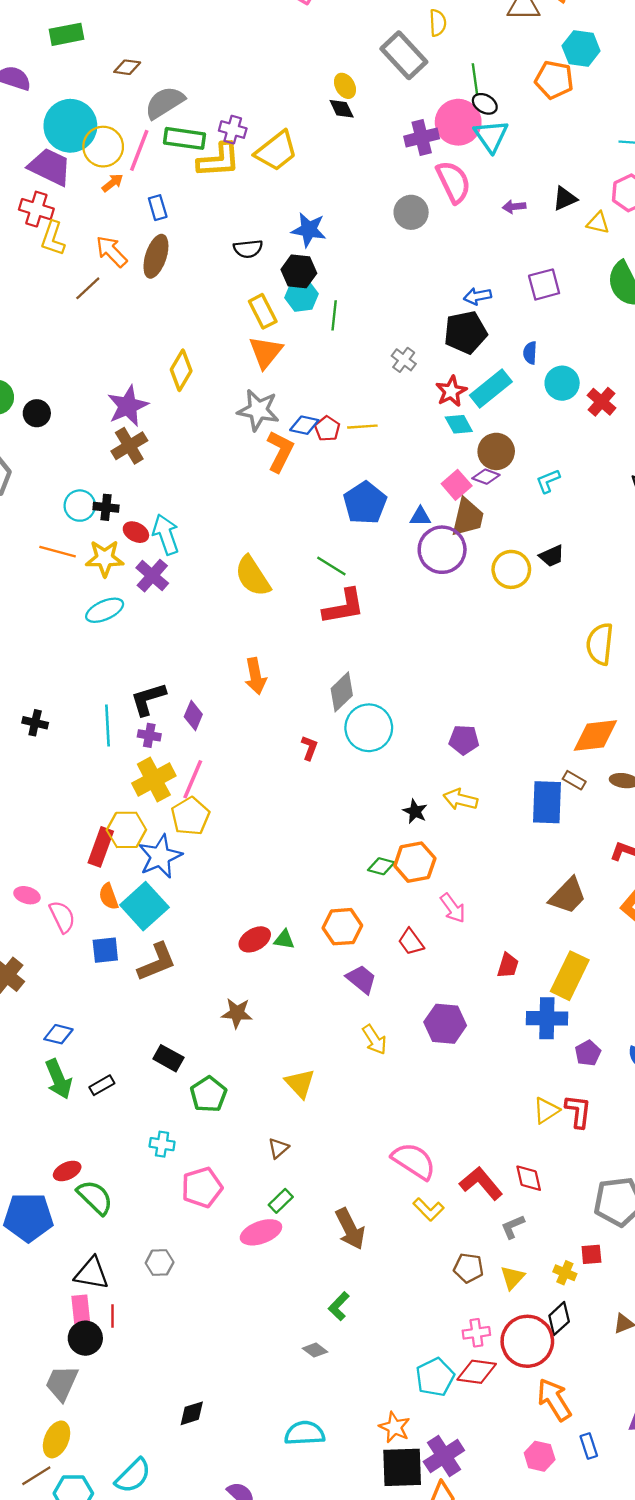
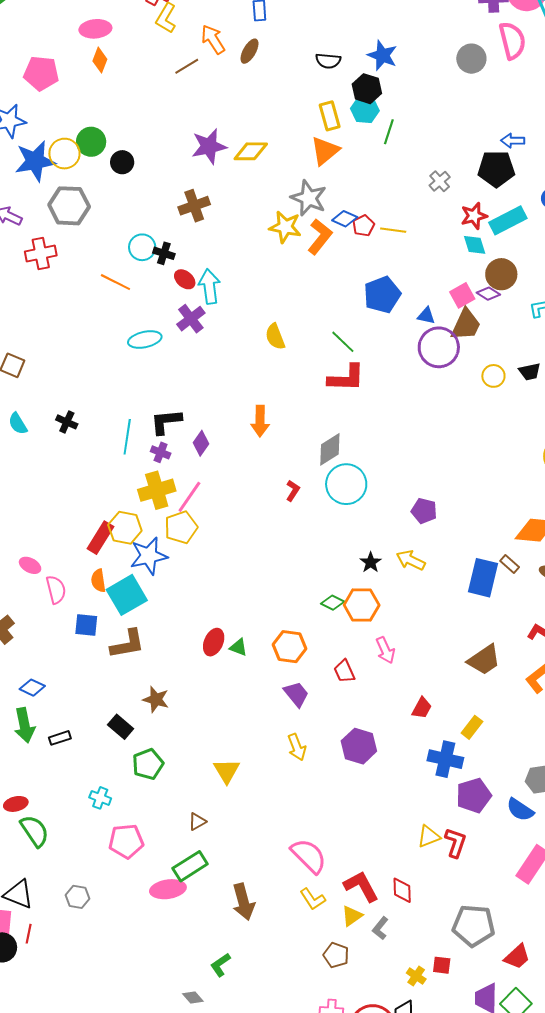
brown ellipse: (156, 256) -> (250, 51), size x0.7
yellow diamond: (181, 370) -> (251, 151), turned 48
purple star: (128, 406) -> (209, 146), moved
yellow star: (105, 558) -> (285, 227), moved
yellow circle: (511, 569) -> (493, 376), size x0.7
yellow semicircle: (253, 576) -> (275, 337), size x0.7
red ellipse: (255, 939) -> (214, 642), turned -48
yellow rectangle: (570, 976) -> (472, 727), size x0.6
brown star: (237, 1013) -> (156, 699), moved
purple pentagon: (588, 1053) -> (474, 795), size x1.6
green rectangle: (281, 1201) -> (190, 866), size x1.6
gray L-shape: (513, 1227) -> (380, 928), turned -40
yellow triangle: (512, 1278) -> (352, 916), moved

